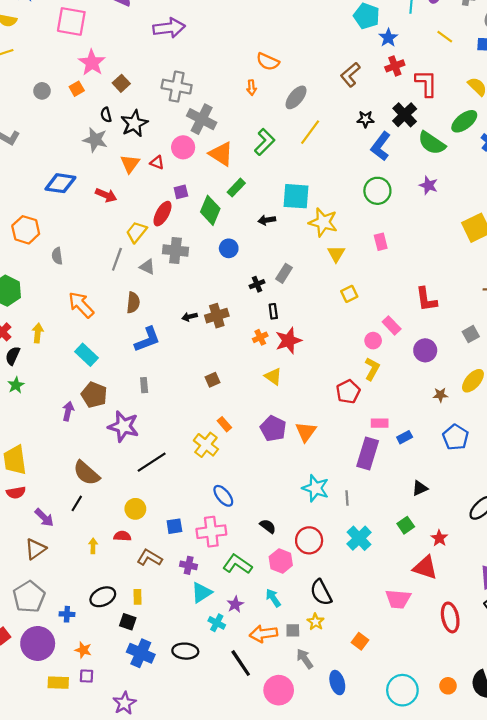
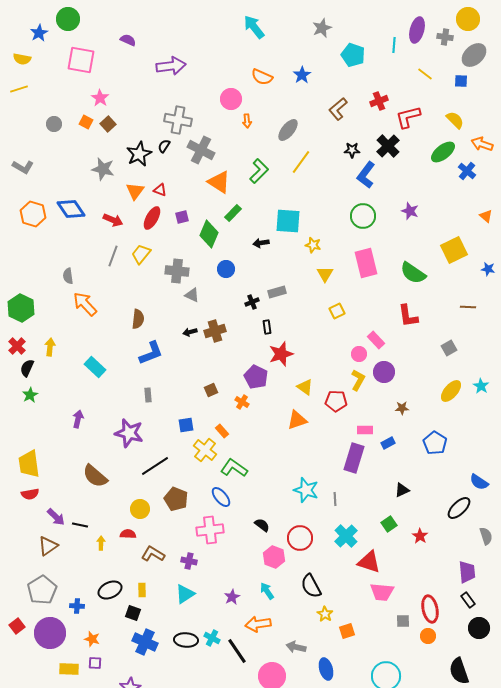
blue star: (388, 38) -> (302, 75), moved
orange semicircle: (268, 62) -> (262, 77), moved
pink star: (92, 63) -> (100, 98), size x0.7
brown square: (121, 83) -> (108, 124), moved
red L-shape: (426, 83) -> (408, 117), turned -104
orange square: (77, 89) -> (86, 122), turned -32
black semicircle: (106, 115) -> (164, 146), moved, turned 48
green semicircle: (432, 143) -> (413, 273), moved
pink circle: (183, 147) -> (231, 99), moved
blue diamond: (60, 183) -> (71, 209), turned 48
red ellipse: (162, 214) -> (152, 218), moved
yellow star: (323, 222) -> (313, 245), size x0.6
orange hexagon: (26, 230) -> (33, 214), moved
pink rectangle: (381, 242) -> (366, 263), size x1.8
gray line: (117, 259) -> (113, 256), moved
gray triangle: (147, 267) -> (192, 295), moved
gray rectangle: (284, 273) -> (277, 292), turned 42
orange arrow: (81, 305) -> (85, 304), moved
orange cross: (260, 337) -> (242, 402), moved, turned -32
purple circle: (425, 350) -> (384, 372), moved
yellow triangle: (273, 376) -> (305, 387), moved
red pentagon: (348, 392) -> (336, 401), turned 30
brown pentagon: (94, 395) -> (176, 499), moved
brown star: (440, 395) -> (402, 408), moved
purple pentagon: (273, 429) -> (256, 377), moved
orange triangle: (306, 432) -> (297, 420), moved, turned 35
black line: (77, 503) -> (80, 525), moved, turned 70
blue square: (174, 526) -> (186, 425), moved
green L-shape: (237, 564) -> (234, 468), moved
red triangle: (425, 567) -> (369, 562), moved
cyan triangle: (202, 592) -> (185, 594), moved
yellow star: (316, 622) -> (325, 614), moved
cyan cross: (217, 623) -> (212, 638), moved
gray square: (293, 630) -> (403, 621), moved
orange square: (360, 641) -> (347, 631), turned 35
gray arrow: (305, 659) -> (296, 647), turned -42
orange circle: (448, 686) -> (428, 636), moved

